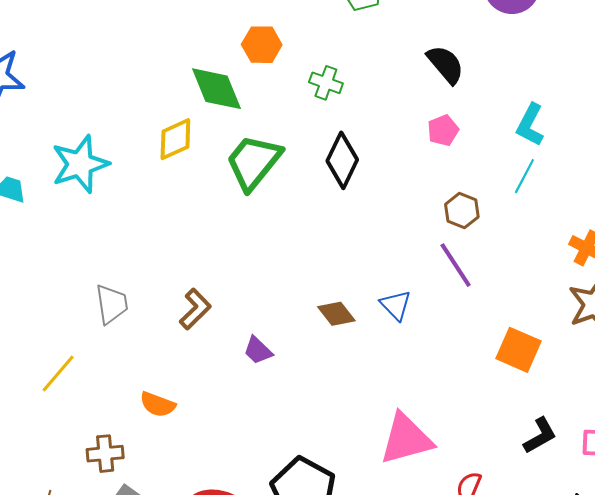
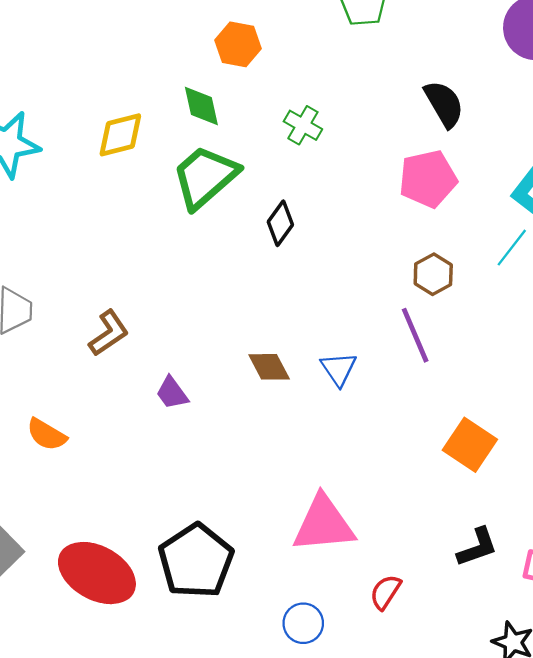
green cross: (326, 83) -> (303, 125), moved
green diamond: (217, 89) -> (201, 106), moved, size x0.7
pink pentagon: (443, 130) -> (428, 179), size x1.6
black diamond: (342, 160) -> (280, 223), moved, size x0.7

